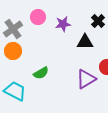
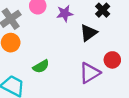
black triangle: (85, 42) -> (89, 33), turned -36

